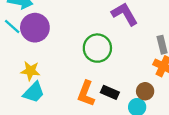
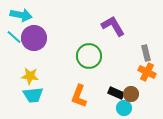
cyan trapezoid: (34, 92) -> (33, 95), turned 40
black rectangle: (110, 92) -> (116, 93), moved

